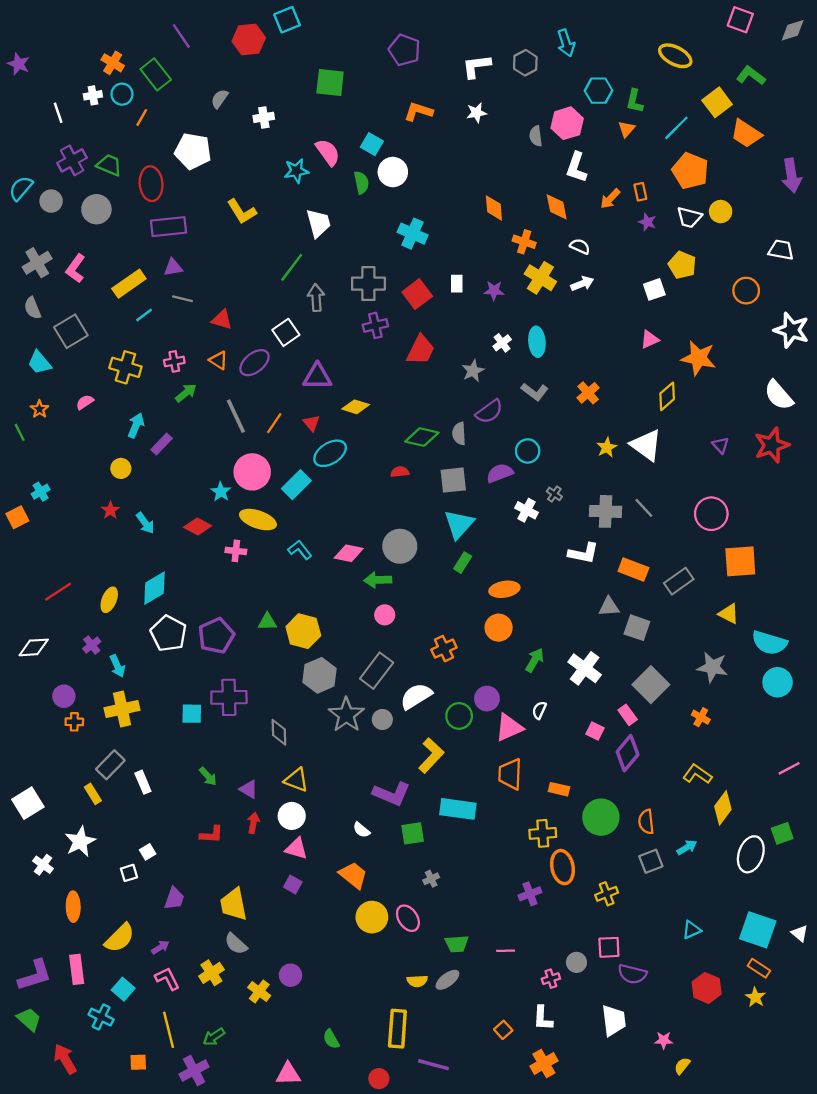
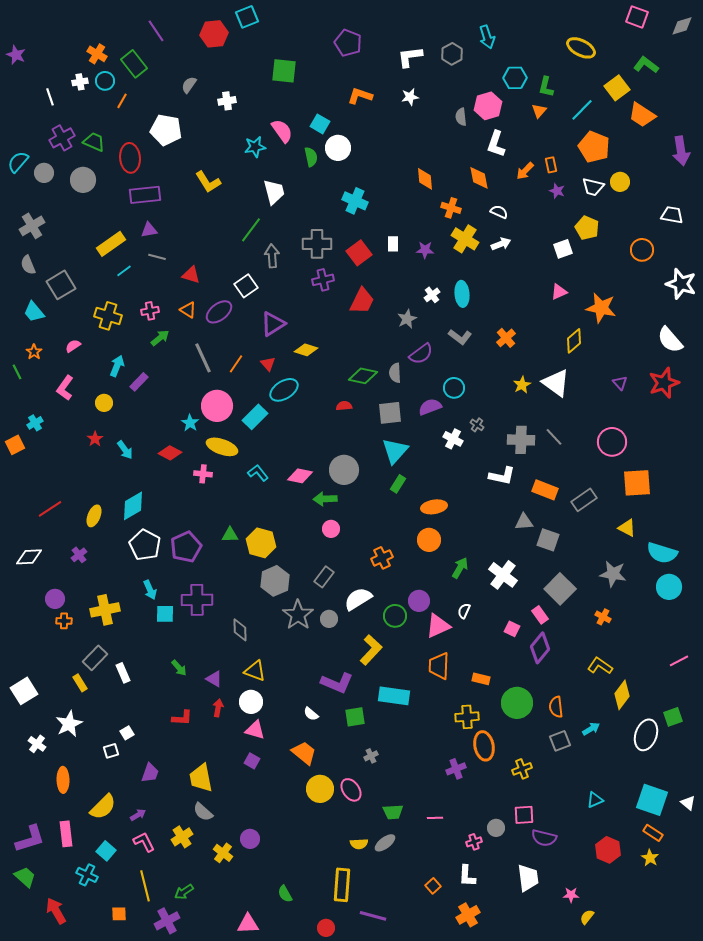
pink L-shape: (76, 268) -> (65, 388), moved
purple triangle: (317, 377) -> (273, 324), turned -32
cyan arrow: (117, 666) -> (150, 590), moved
gray rectangle: (377, 671) -> (324, 577), size x0.7

